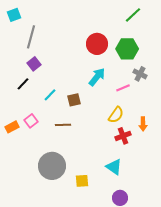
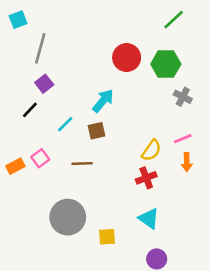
cyan arrow: (97, 77) -> (103, 101), moved
pink line: (123, 88) -> (183, 139), moved
red cross: (123, 136) -> (146, 178), moved

